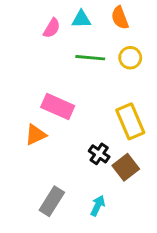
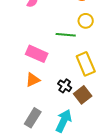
green line: (90, 58) -> (66, 35), moved
orange triangle: (36, 135) -> (33, 80), moved
cyan arrow: (98, 206) -> (64, 121), size x1.6

